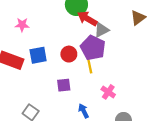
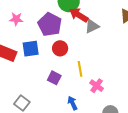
purple pentagon: (93, 48) -> (50, 24), moved
yellow line: (90, 65) -> (80, 69), moved
purple square: (64, 85) -> (54, 78), turned 32

